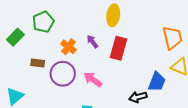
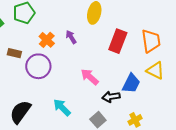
red rectangle: (118, 48) -> (118, 41), moved
pink arrow: (93, 79) -> (90, 77), moved

